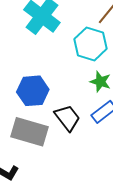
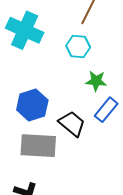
cyan hexagon: (91, 44) -> (78, 47), size x0.7

